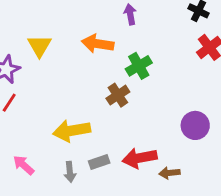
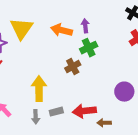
purple arrow: (130, 14) -> (85, 26), moved
yellow triangle: (39, 46) -> (21, 29), size x1.4
yellow arrow: (72, 131) -> (39, 89), turned 95

